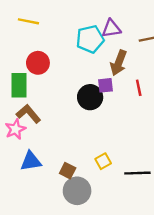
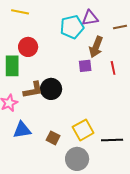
black circle: (90, 97) -> (51, 89), moved
brown L-shape: (28, 114) -> (33, 90), moved, turned 120
yellow square: (103, 161) -> (83, 130), size x1.5
gray circle: (77, 191) -> (77, 159), moved

